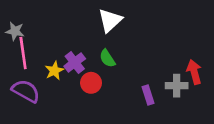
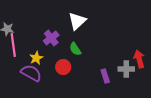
purple cross: (75, 62) -> (51, 38), moved
purple semicircle: (26, 91) -> (31, 73), moved

